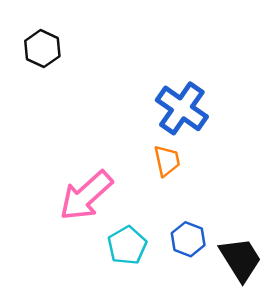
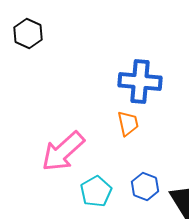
blue cross: (182, 108) -> (140, 81), turned -30

